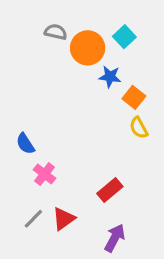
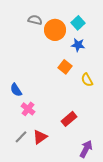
blue star: (110, 77) -> (78, 45), moved
orange square: (134, 97) -> (65, 67), moved
purple arrow: (115, 238) -> (86, 149), moved

